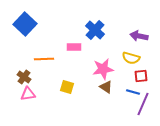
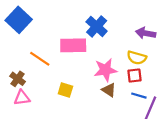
pink rectangle: (74, 47) -> (73, 45), size x1.6
orange line: (44, 59) -> (40, 59), turned 36
red square: (141, 76) -> (134, 75), moved

